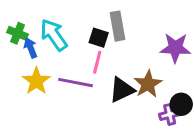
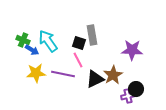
blue arrow: (31, 48) -> (32, 50), turned 144
pink line: (97, 62) -> (78, 60), turned -42
yellow star: (36, 81) -> (36, 73), turned 30

